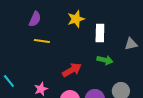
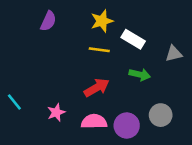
white rectangle: (100, 33) -> (133, 39), turned -60
yellow line: (42, 41) -> (99, 50), moved

